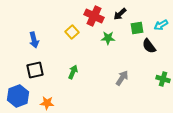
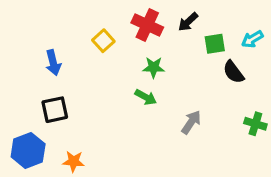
yellow square: (72, 32) -> (103, 41), moved
green star: (108, 38) -> (154, 67), moved
green arrow: (73, 72) -> (146, 97), moved, turned 96

